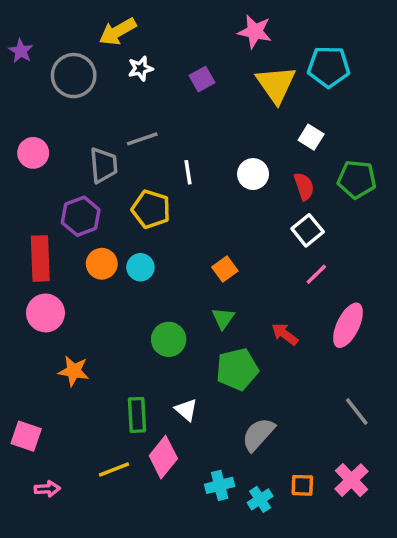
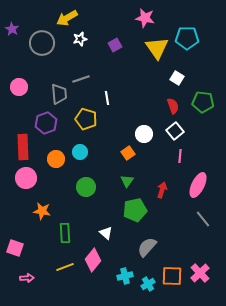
white circle: (253, 174) -> (144, 134), moved
orange circle: (102, 264) -> (56, 159), moved
pink line: (316, 274) -> (180, 156), turned -40
red arrow: (285, 334) -> (162, 190), turned 70
green circle: (169, 339) -> (86, 187), moved
gray line: (357, 411) -> (203, 219), moved
green rectangle: (137, 415) -> (65, 233), moved
orange square: (302, 485) -> (172, 276), size x1.5

